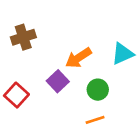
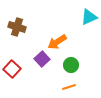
brown cross: (23, 37) -> (17, 27), turned 36
cyan triangle: (123, 54) -> (89, 17), moved

